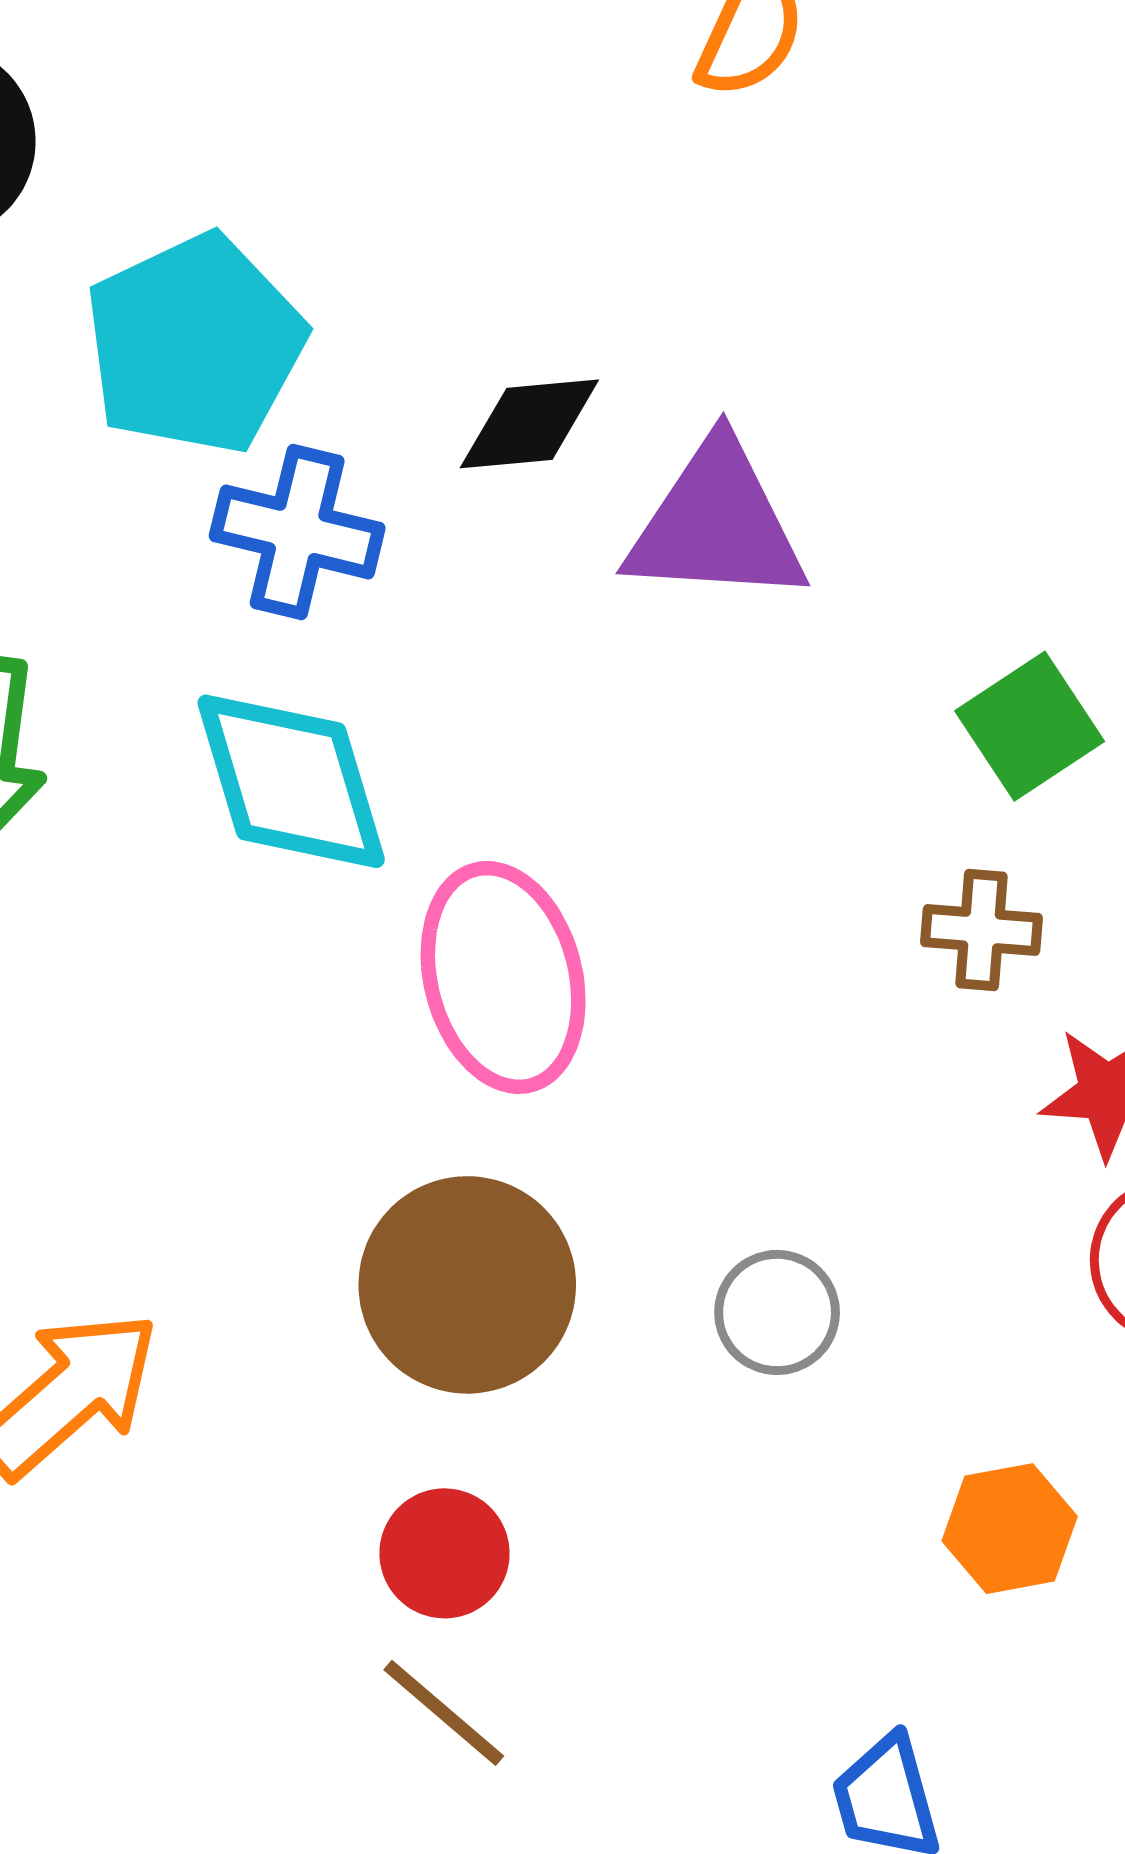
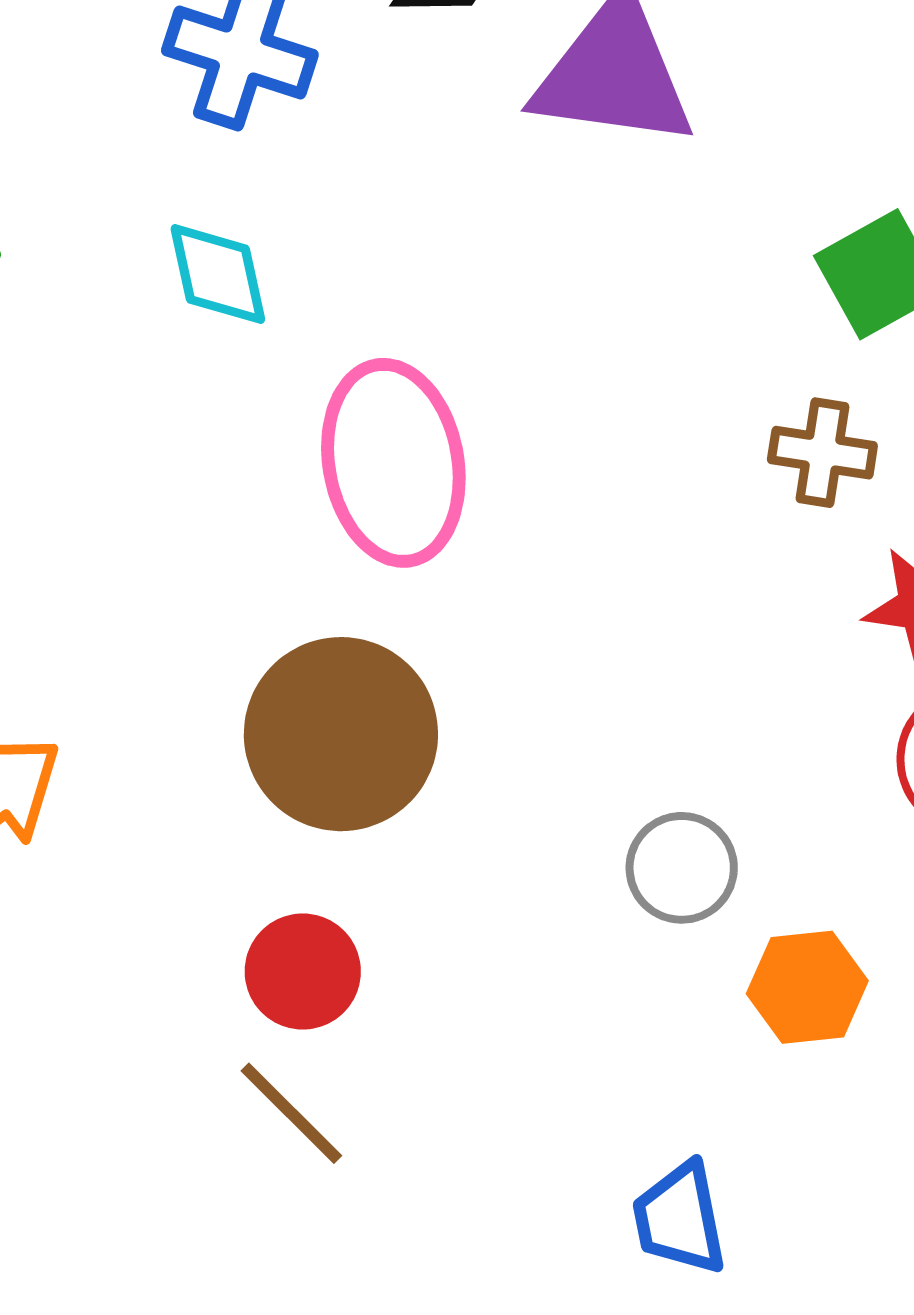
cyan diamond: (291, 781) -> (218, 274), size x0.6
gray circle: (777, 1312) -> (682, 868), moved

